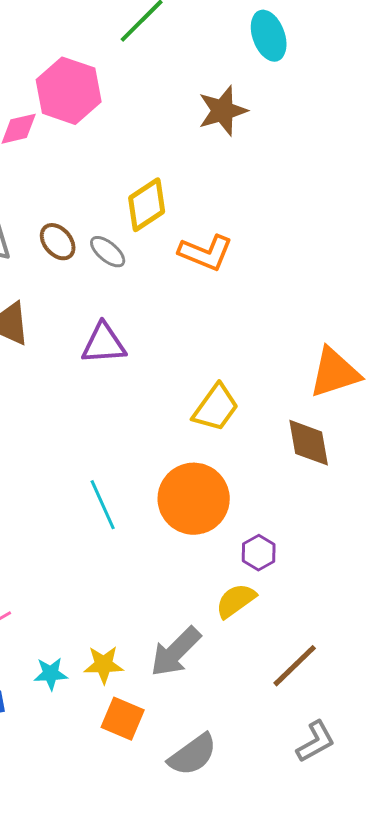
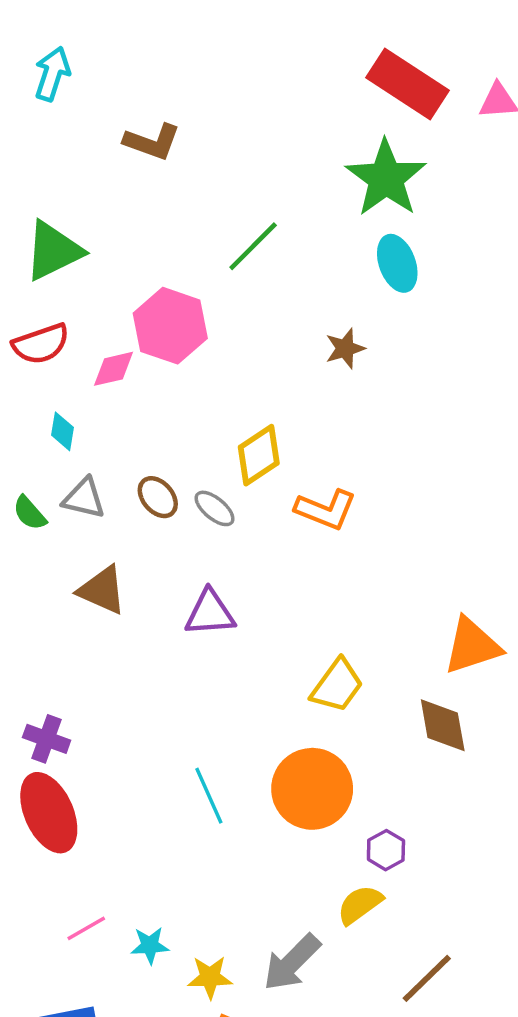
brown star: (223, 111) -> (345, 348), size x0.7
cyan star: (51, 674) -> (150, 945), moved

